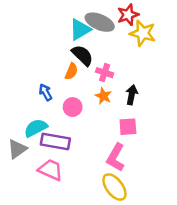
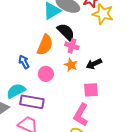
black semicircle: (82, 55) -> (66, 32), moved
orange semicircle: (71, 71) -> (45, 45), size x1.5
black arrow: (132, 95) -> (94, 64), turned -126

